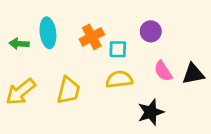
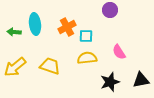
purple circle: (151, 31) -> (110, 10), moved
black triangle: (193, 74) -> (141, 80), moved
yellow trapezoid: (69, 90) -> (50, 66), turned -85

